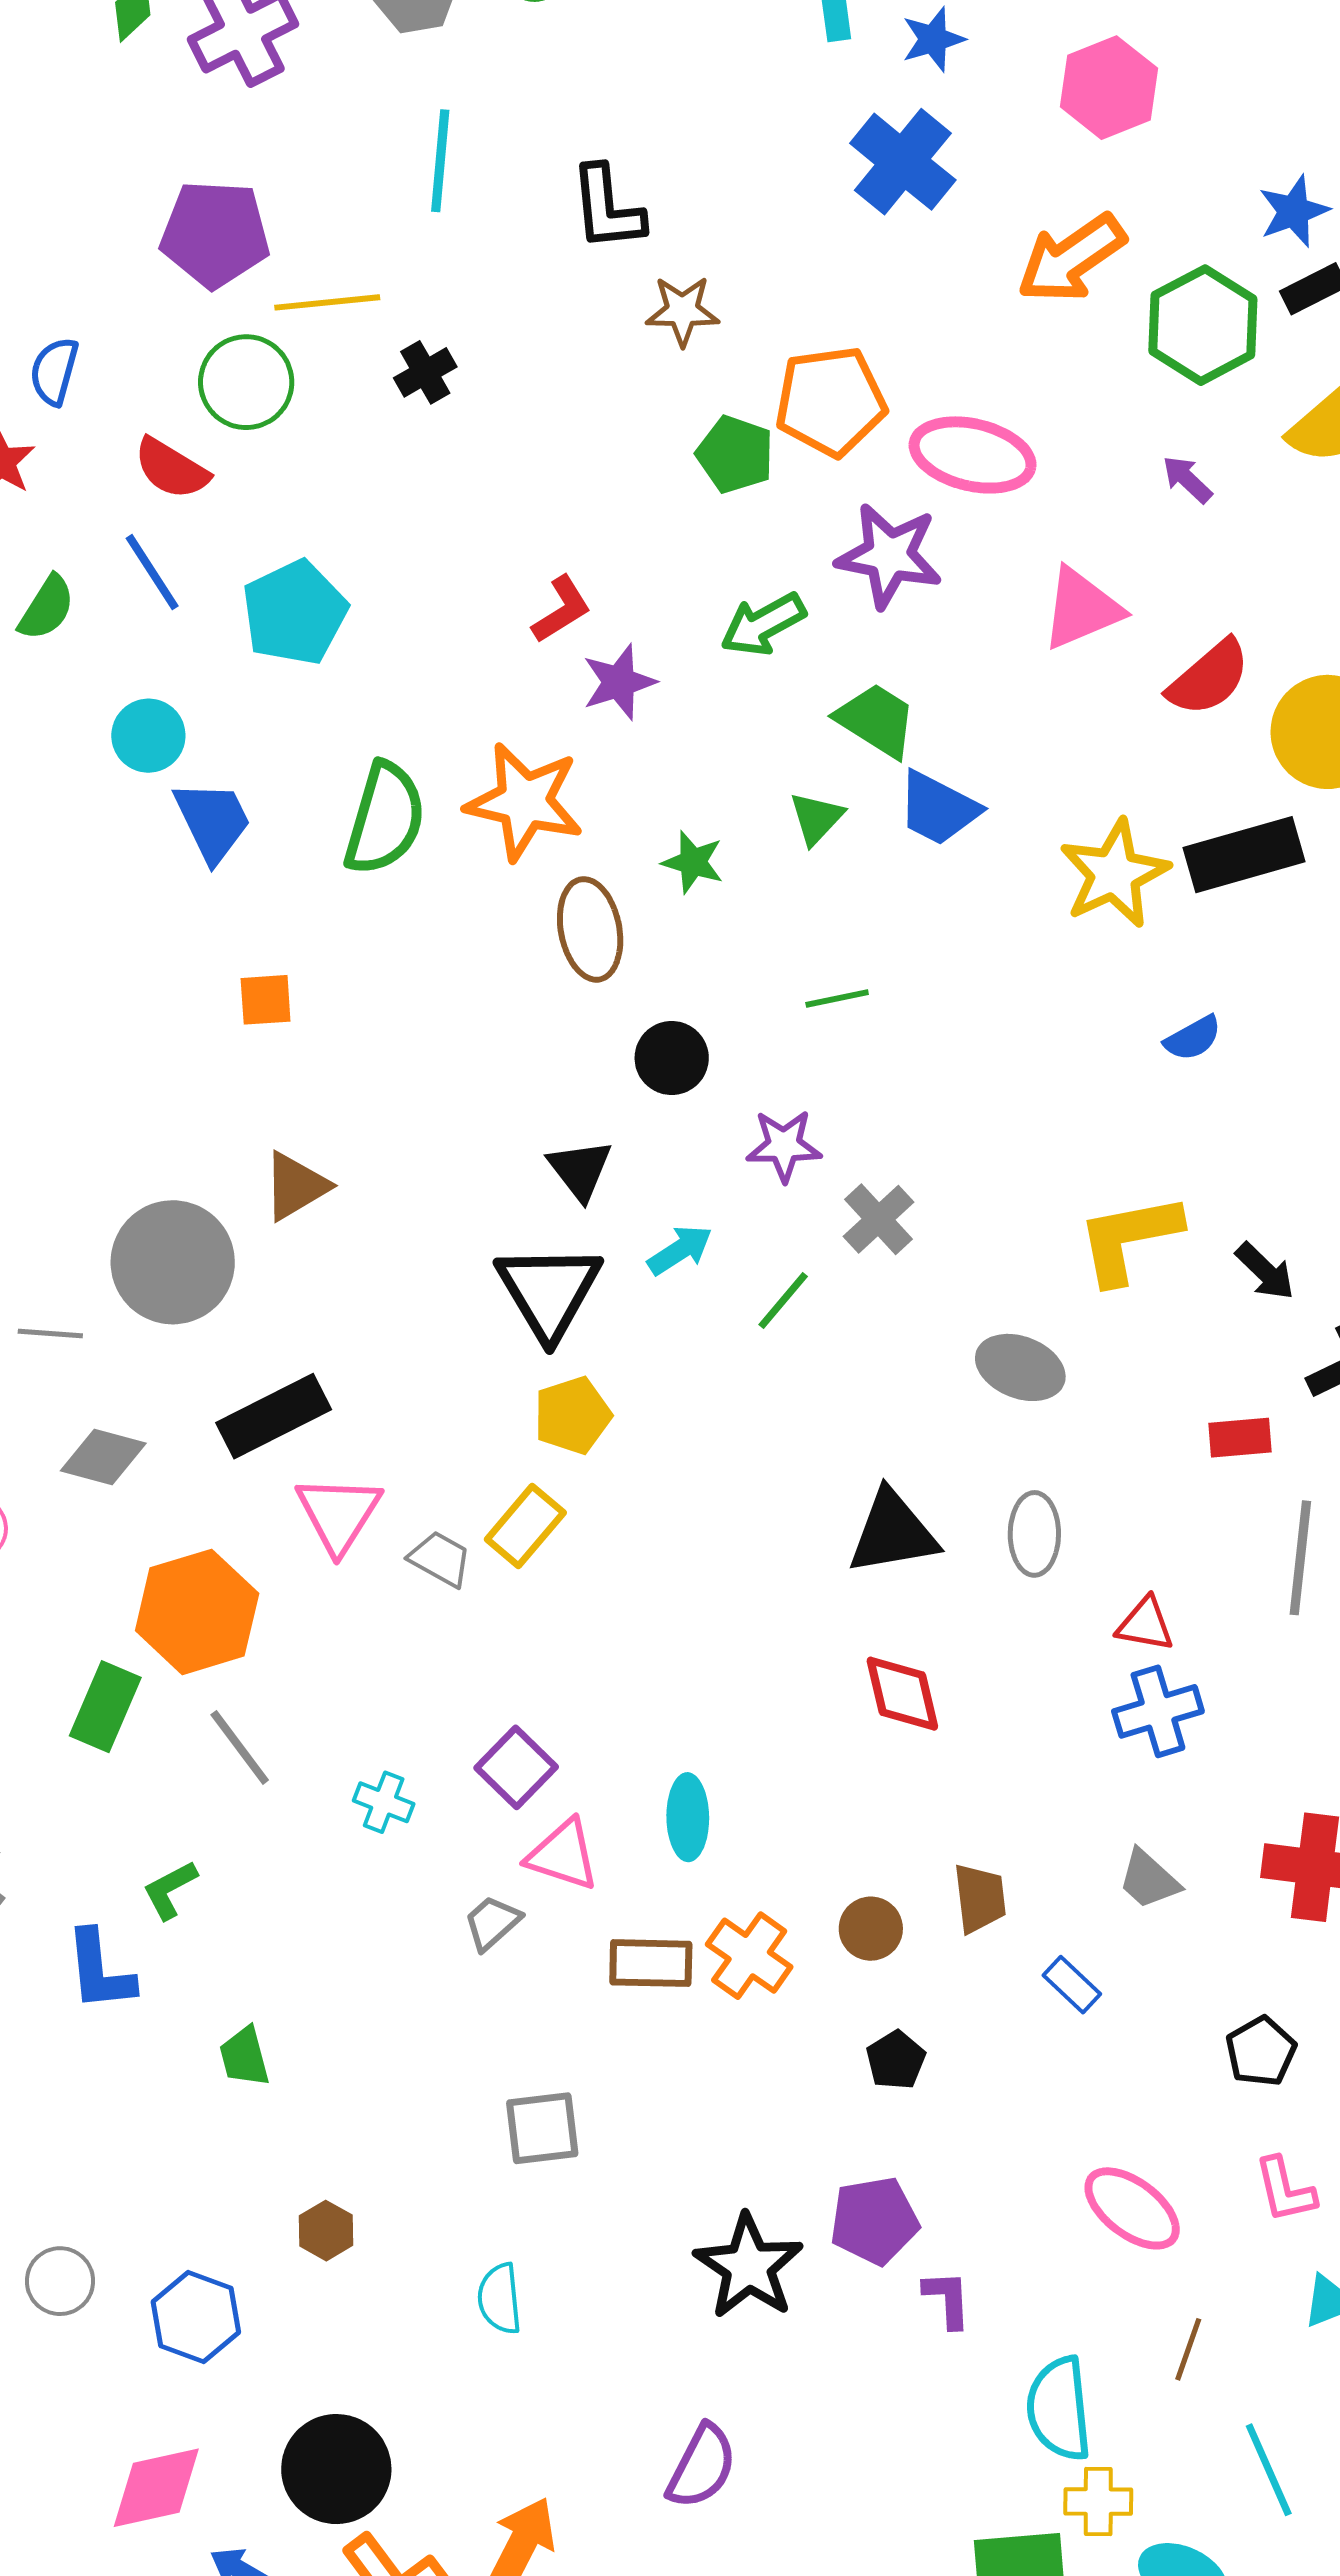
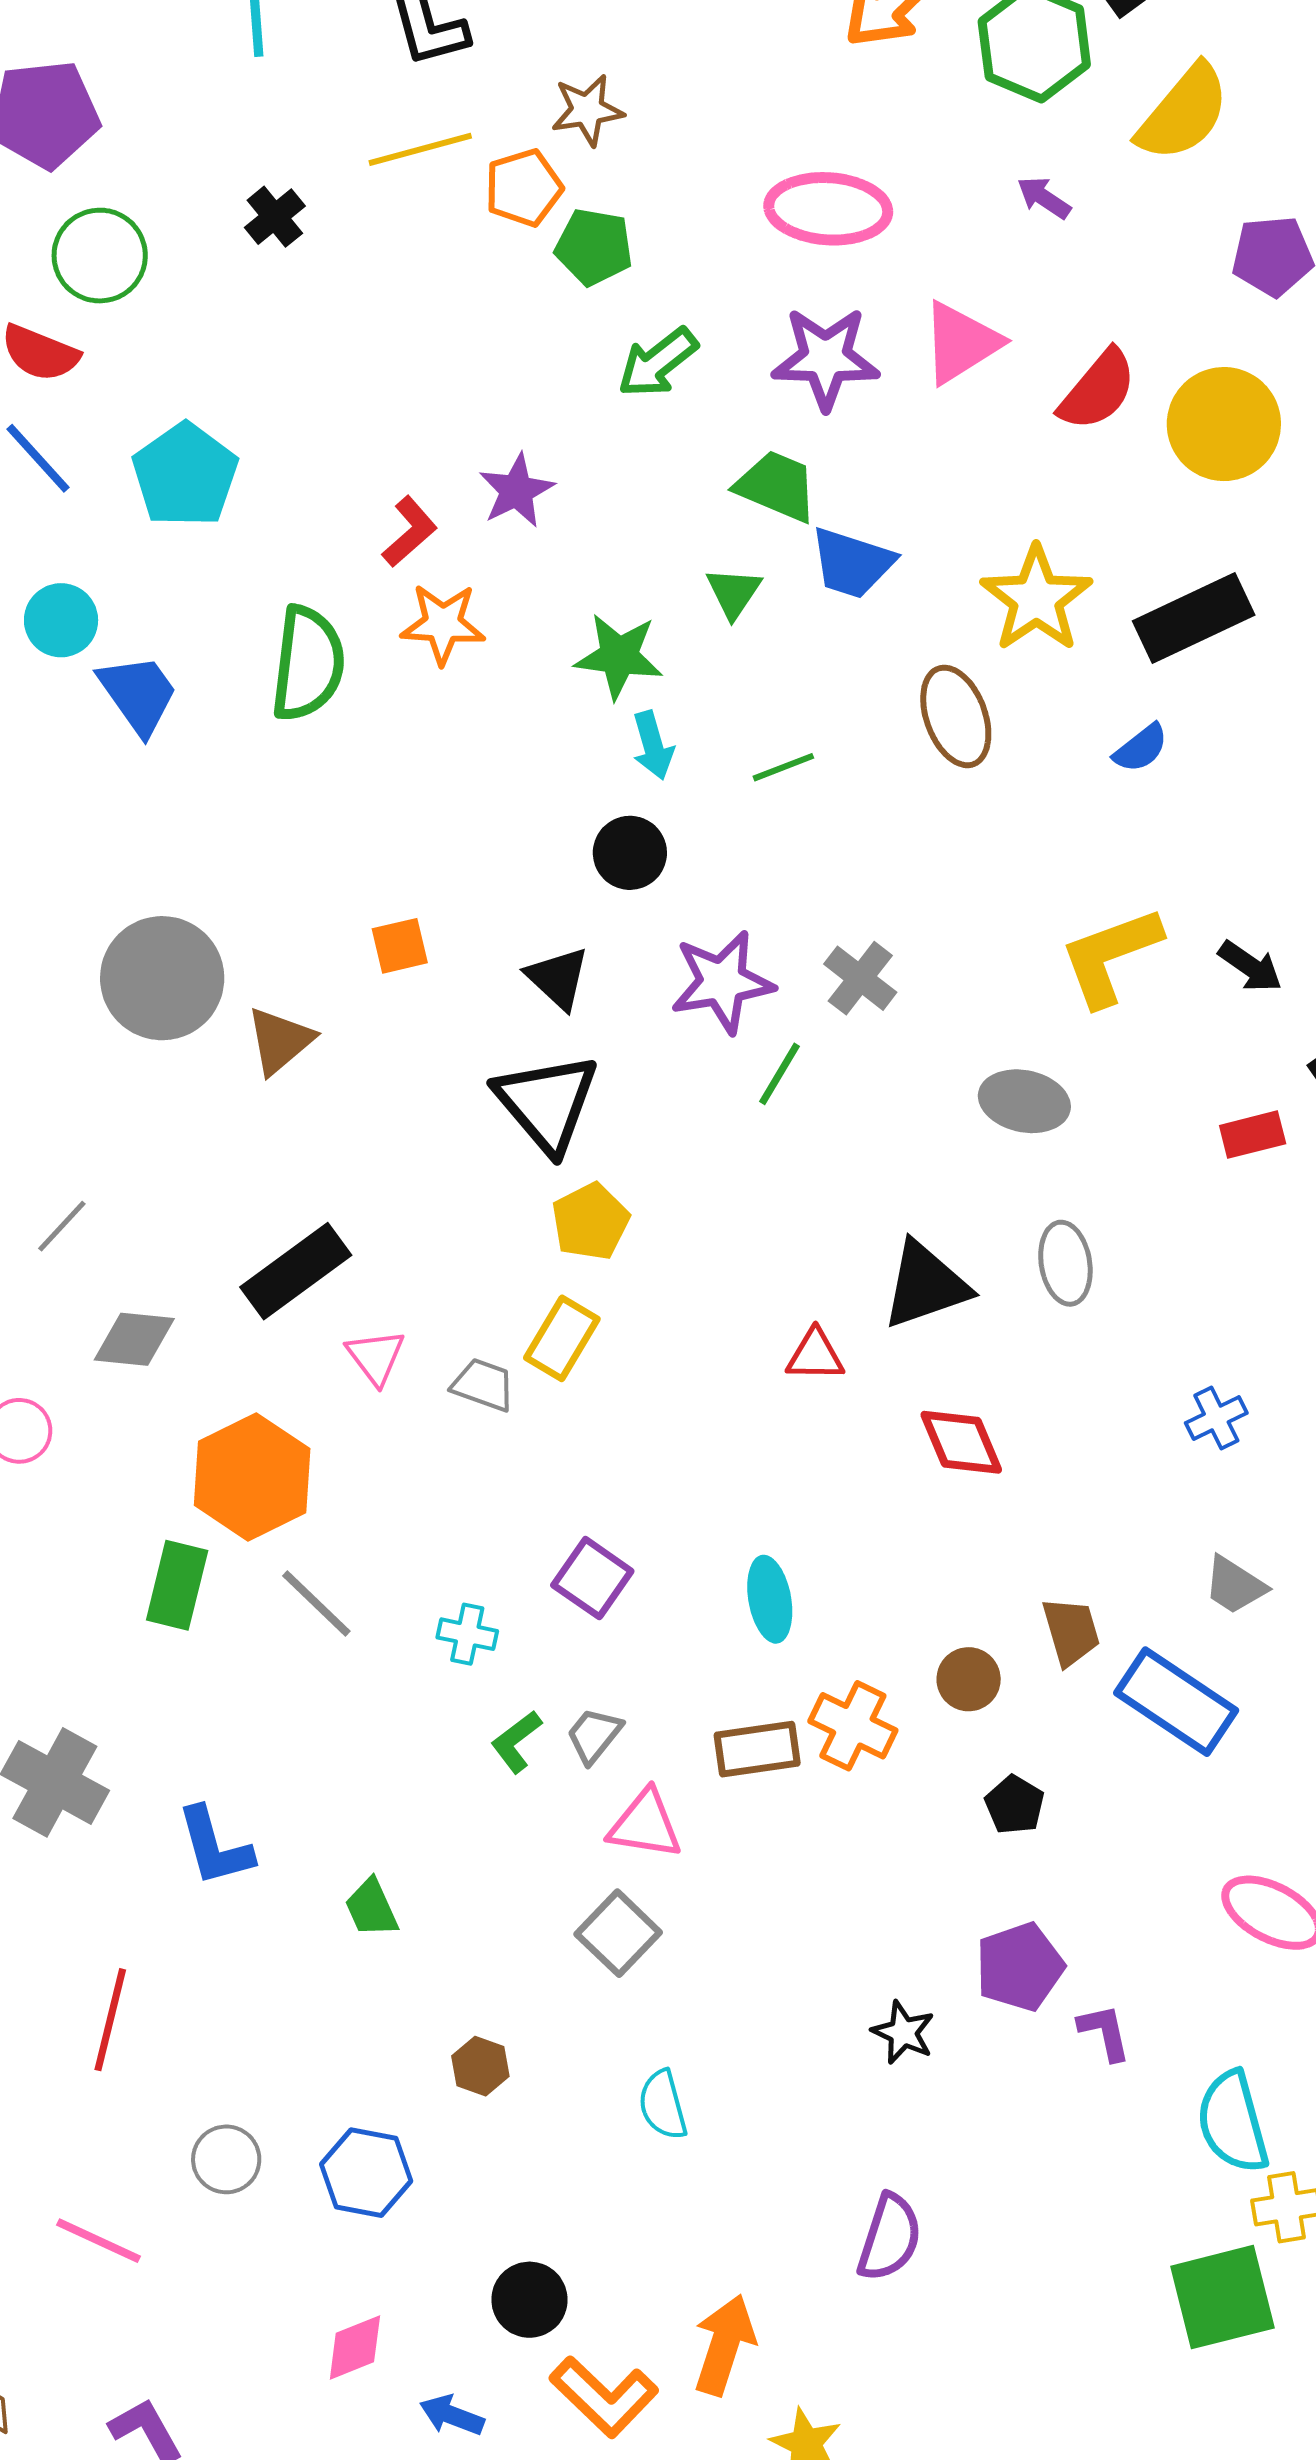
yellow line: (327, 302) -> (420, 149), moved
brown star: (682, 311) -> (587, 110), moved
orange pentagon: (831, 401) -> (524, 188), moved, size x0.7
purple star: (889, 556) -> (826, 358), moved
red L-shape: (561, 609) -> (410, 532), moved
green arrow: (763, 624) -> (658, 363), moved
orange star: (524, 802) -> (443, 624), size x0.7
black rectangle: (1244, 855) -> (1194, 618), moved
green star: (693, 862) -> (619, 656), size x1.4
brown ellipse: (590, 929) -> (956, 716), moved
orange square: (266, 1000) -> (400, 946), moved
purple star: (784, 1146) -> (722, 982), moved, size x1.4
cyan arrow: (680, 1250) -> (653, 745), moved, turned 116
gray circle: (173, 1262) -> (162, 978), moved
gray line: (50, 1334) -> (62, 1226), turned -42
pink triangle: (339, 1514) -> (376, 1357), size x0.7
red triangle: (1145, 1624) -> (815, 1355), moved
blue cross: (1158, 1711) -> (1216, 1418), size x0.7
pink triangle: (563, 1855) -> (645, 1825), moved
green L-shape: (170, 1890) -> (516, 1742), moved
blue rectangle: (1072, 1985) -> (1176, 1702), size x2.0
gray square: (542, 2128) -> (618, 1933), moved, turned -30
black star: (749, 2266) -> (903, 2032), size x0.6
black circle: (336, 2469) -> (529, 2300), size x0.7
pink diamond: (156, 2488) -> (355, 2348), size x0.7

